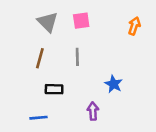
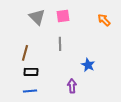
orange arrow: (134, 26) -> (104, 20), turned -64
brown line: (40, 58) -> (25, 53), moved
black rectangle: (54, 89) -> (31, 72), moved

